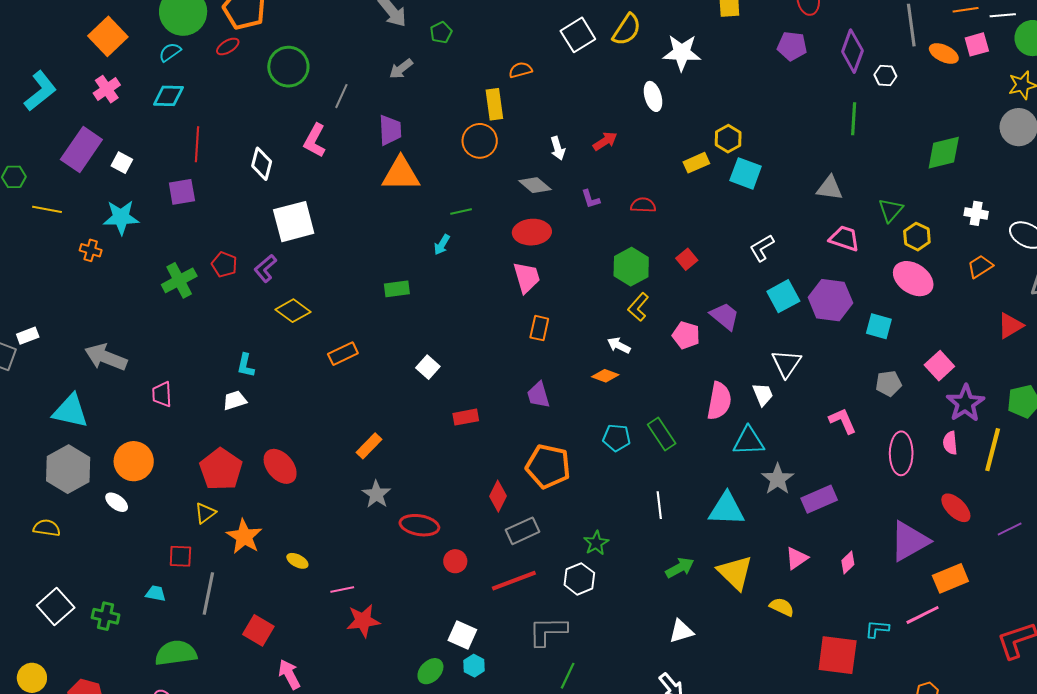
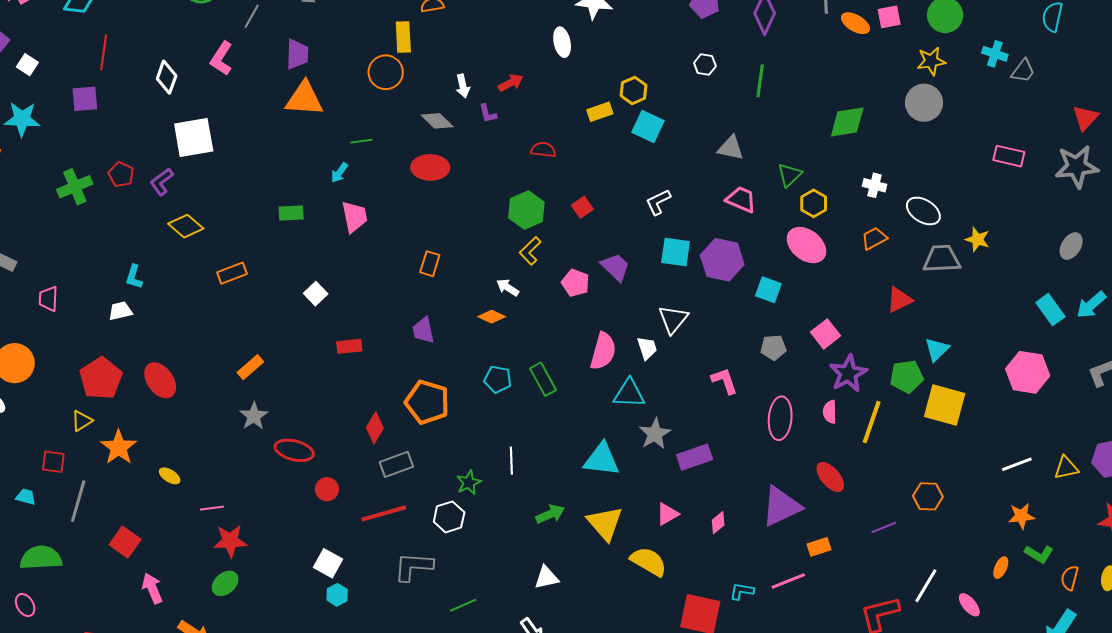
white hexagon: (885, 75) -> (705, 65), moved
purple L-shape: (591, 199) -> (488, 113), moved
pink trapezoid: (527, 277) -> (354, 217), moved
cyan square: (783, 296) -> (676, 252), turned 32
white line: (659, 505) -> (511, 461), moved
purple line: (1010, 529) -> (884, 527), moved
orange rectangle: (950, 578) -> (819, 547), size x0.7
yellow semicircle: (782, 607) -> (649, 561), size x1.5
green ellipse: (430, 671) -> (225, 583), moved
green line: (568, 676) -> (463, 605), moved, turned 36

